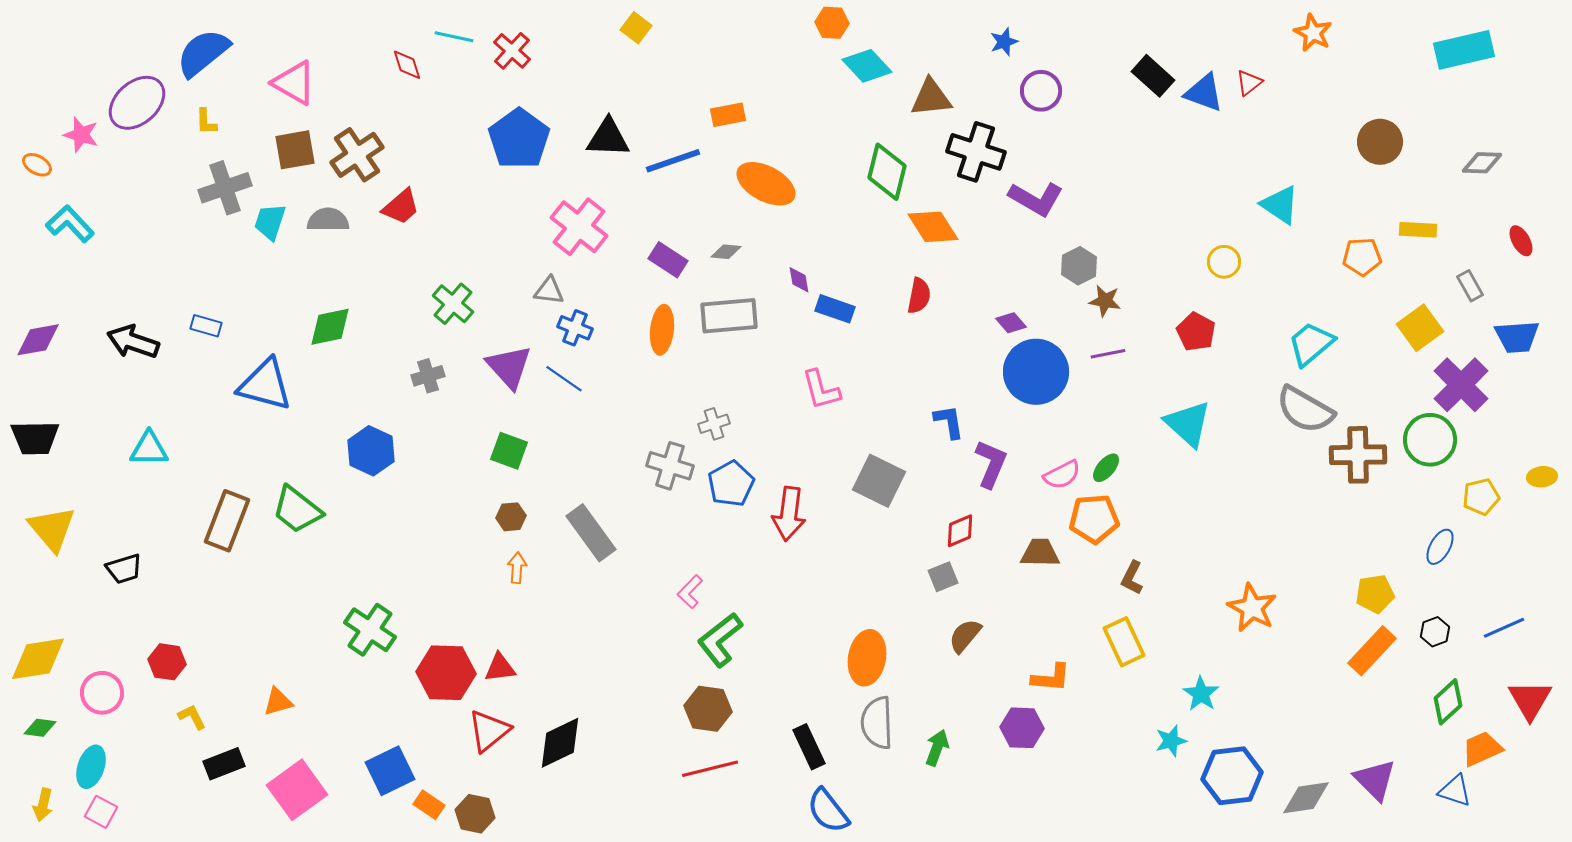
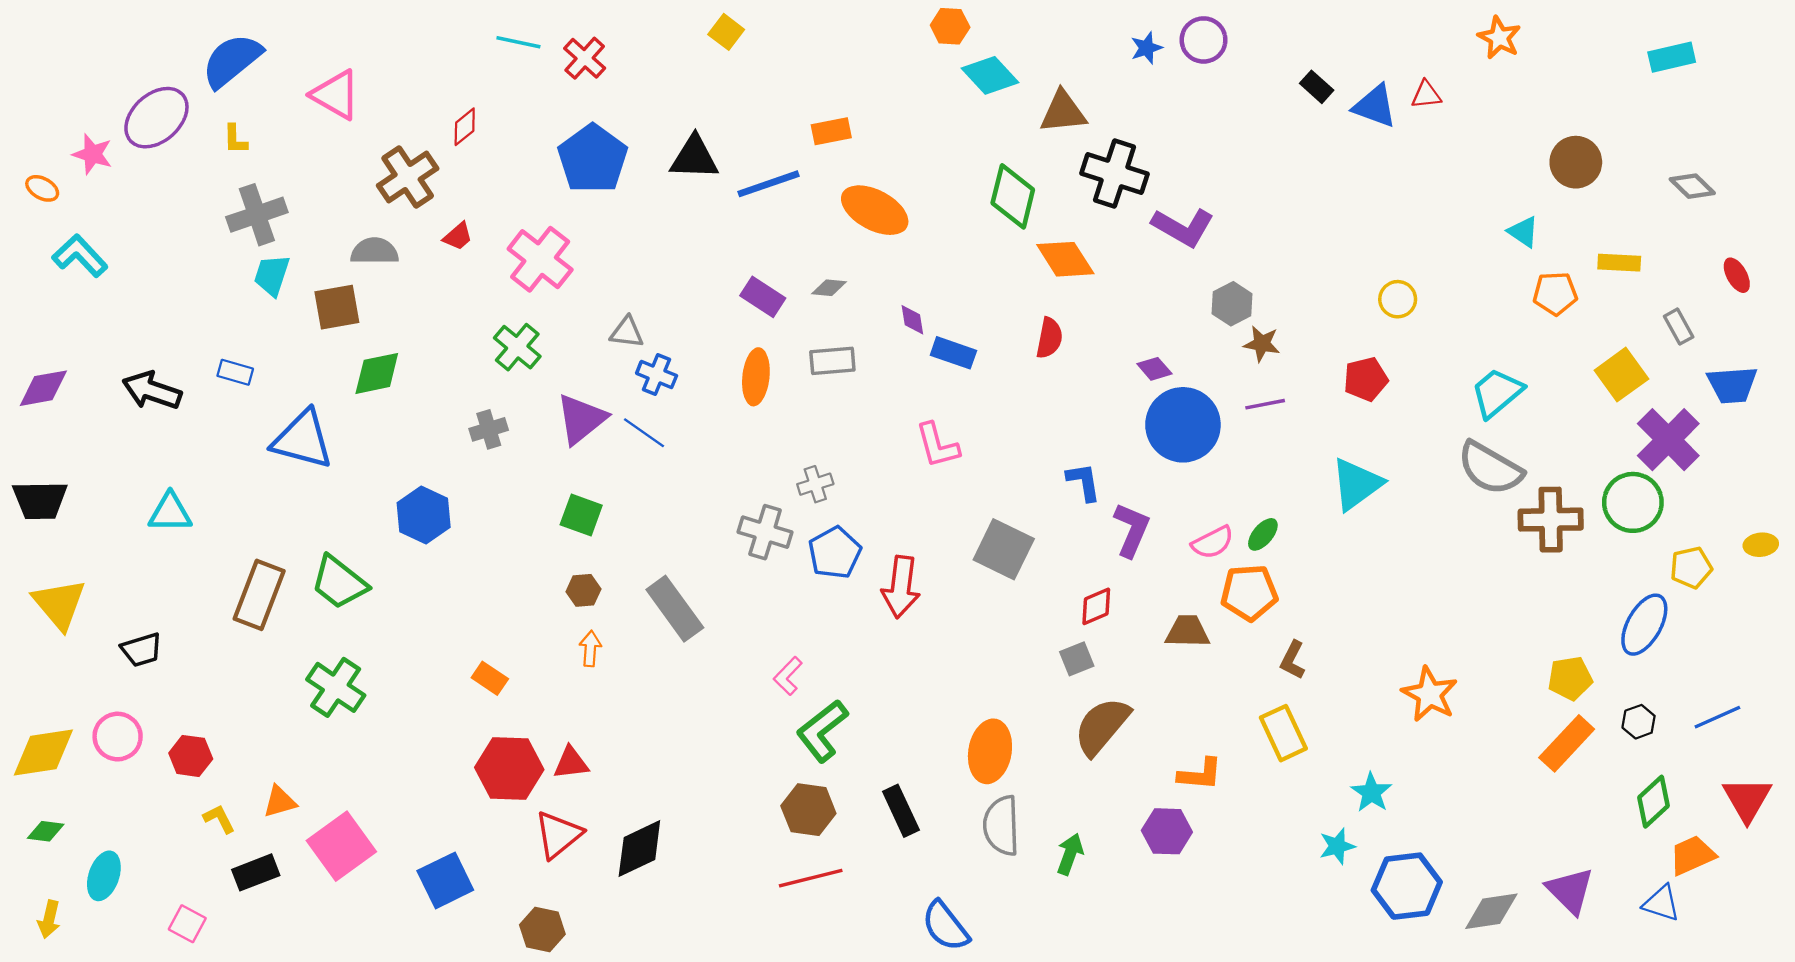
cyan rectangle: (1464, 50) -> (1672, 57), size x0.7
red diamond: (407, 65) -> (465, 127), moved, turned 68
black rectangle: (1153, 76) -> (1317, 87), size x0.7
red triangle: (1249, 83) -> (1426, 95), turned 32
purple circle: (1041, 91) -> (1204, 40), moved
brown square: (295, 150) -> (337, 307), moved
gray diamond: (1482, 163) -> (1692, 186), turned 42
cyan triangle: (1280, 205) -> (1523, 232), moved, size x0.7
red trapezoid: (401, 207) -> (458, 236), size x0.7
cyan trapezoid: (270, 222) -> (272, 275), moved
pink cross: (579, 227) -> (540, 259), moved
gray rectangle: (729, 316) -> (832, 361), size x0.7
red pentagon: (1196, 332) -> (1366, 379), turned 30
purple triangle: (509, 367) -> (581, 419), turned 33
cyan triangle: (1188, 424) -> (1357, 484), turned 42
blue ellipse: (1440, 547) -> (1644, 625), size x1.5
green cross: (370, 630) -> (336, 687), moved
brown semicircle: (965, 636) -> (1102, 726), size x1.5
pink circle: (102, 693) -> (118, 737), moved
orange triangle: (278, 702) -> (280, 802), moved
black rectangle: (809, 747) -> (901, 811), moved
pink square: (297, 790) -> (341, 846), moved
orange rectangle: (429, 805) -> (490, 678), moved
pink square: (101, 812) -> (187, 924), moved

